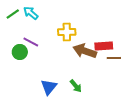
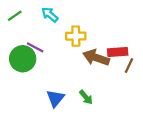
cyan arrow: (31, 13) -> (50, 15), moved
green circle: (20, 52) -> (23, 59), size x1.5
brown line: (114, 58) -> (129, 66), turned -64

